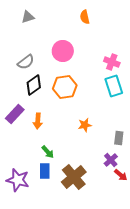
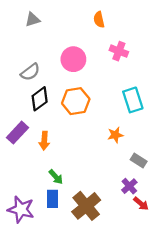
pink cross: (112, 62) -> (119, 51), moved
orange star: (85, 125) -> (115, 135), moved
gray rectangle: (119, 138) -> (139, 161), turned -64

